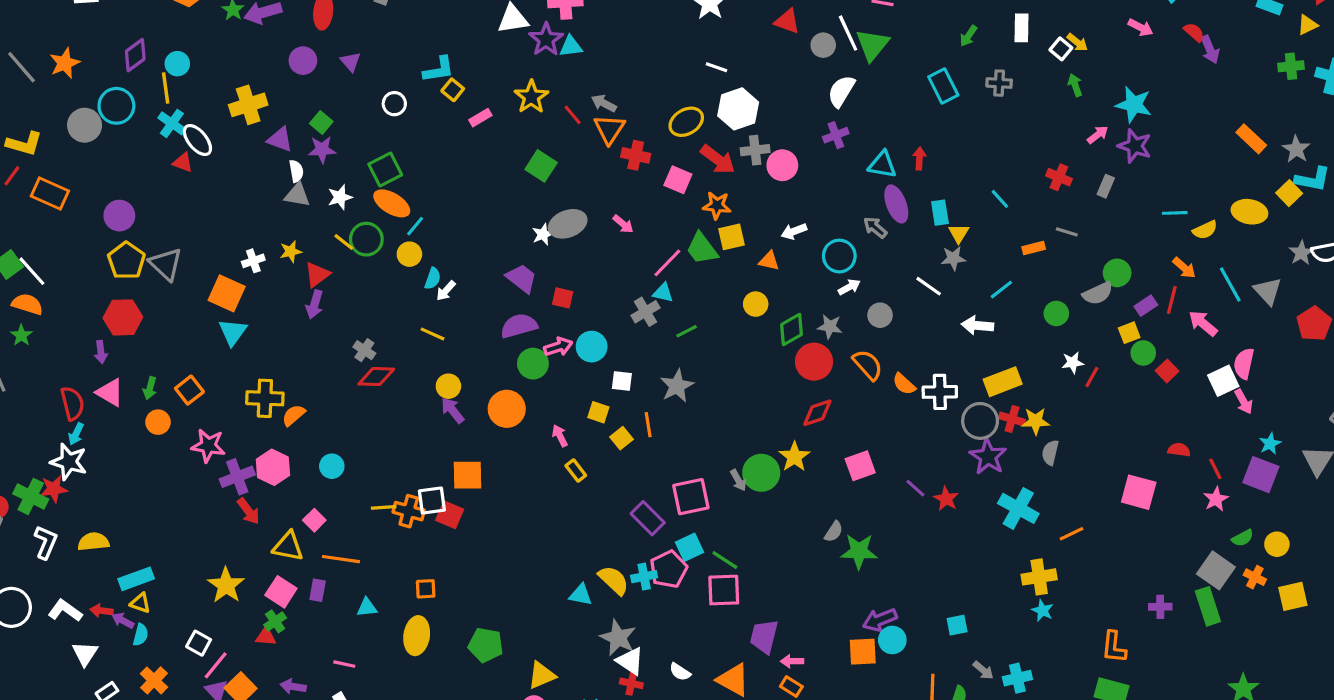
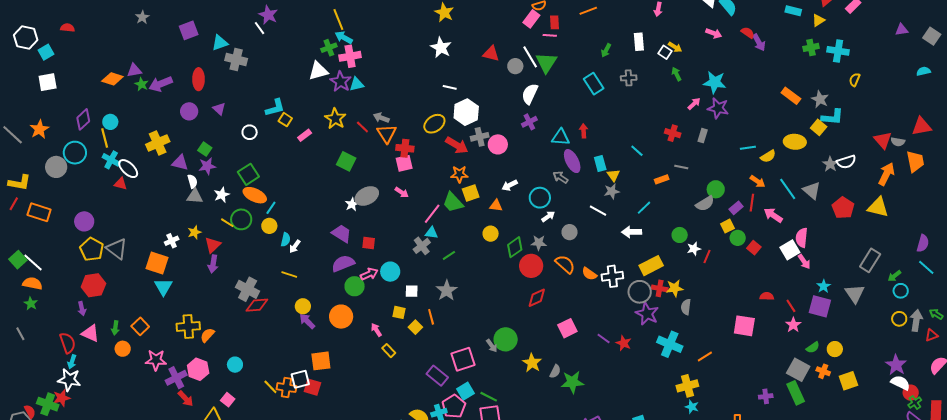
pink square: (678, 180) -> (404, 163), moved, turned -30
green circle: (1056, 313) -> (680, 235), moved
gray cross: (364, 350) -> (248, 289), size x1.6
yellow star: (794, 457) -> (532, 363), moved
yellow line: (384, 507) -> (270, 387), turned 56

